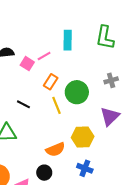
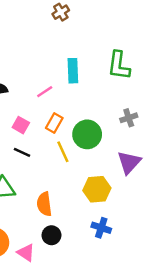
pink square: (27, 64) -> (21, 125), moved
orange semicircle: (55, 149) -> (44, 204), moved, turned 108

